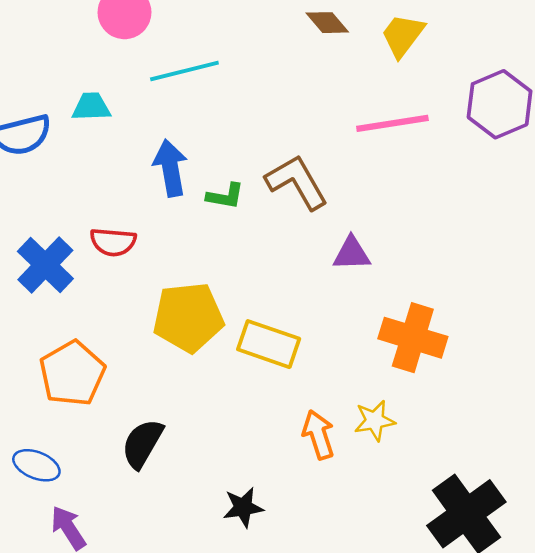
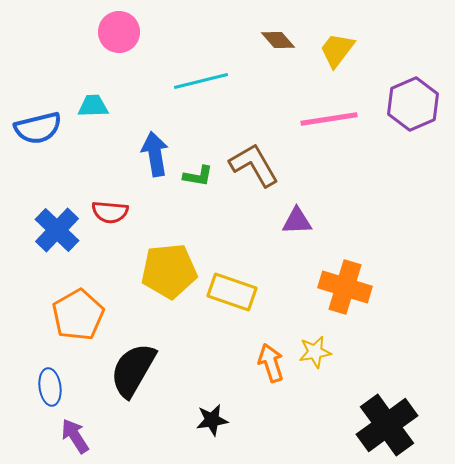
cyan line: (184, 71) -> (201, 81), moved
black semicircle: (142, 444) -> (133, 370), size x1.4
blue ellipse: (36, 465) -> (50, 387), turned 60

